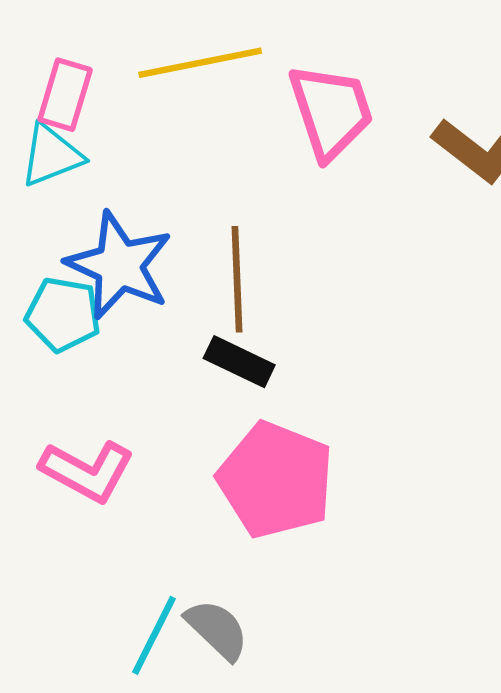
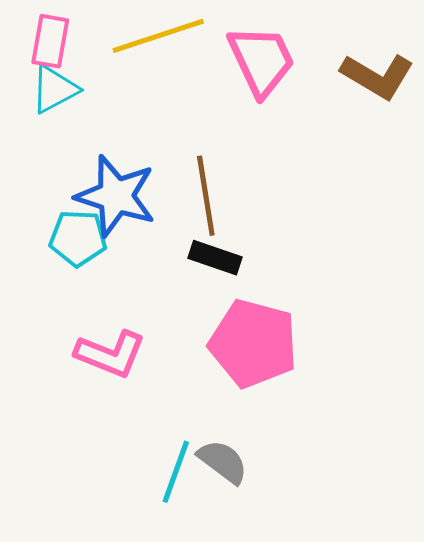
pink rectangle: (65, 95) -> (50, 41), moved
cyan triangle: (51, 155) -> (54, 89), moved

